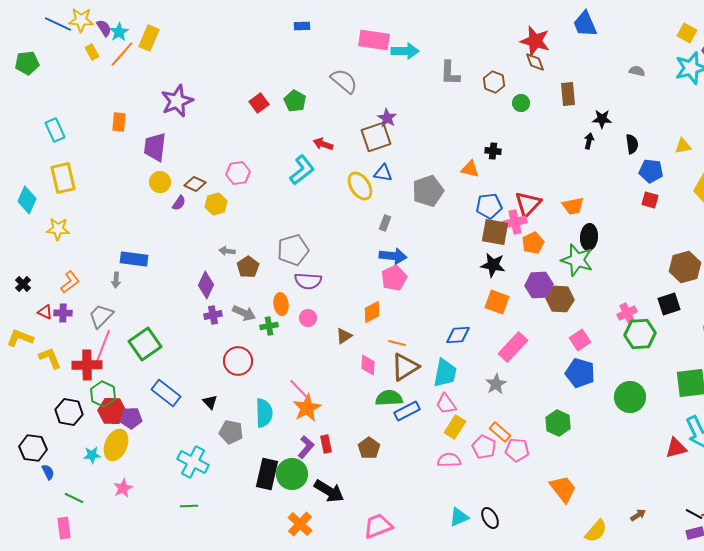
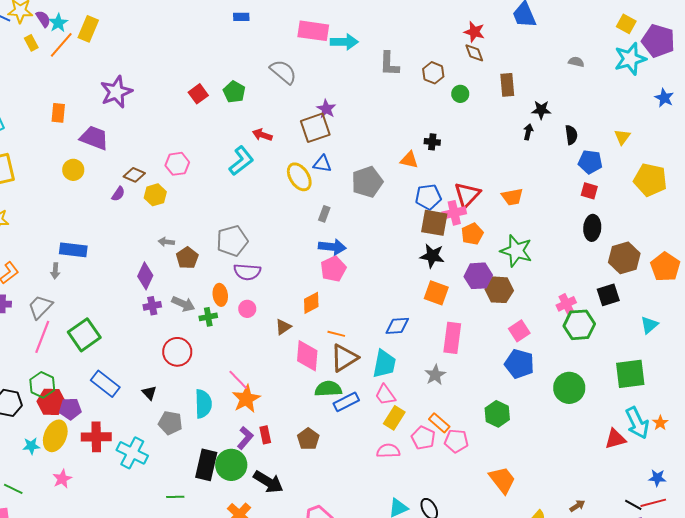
red star: (535, 41) -> (474, 32), size x0.7
yellow triangle: (683, 146) -> (622, 137), turned -42
purple trapezoid: (155, 147) -> (94, 138), turned 104
yellow circle: (160, 182) -> (73, 170), moved
black ellipse: (589, 237) -> (592, 228), moved
pink rectangle: (513, 347) -> (452, 338), turned -36
red cross: (87, 365) -> (96, 437), moved
pink diamond: (368, 365) -> (307, 356), size x1.5
green line: (189, 506) -> (175, 497), moved

